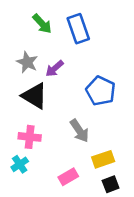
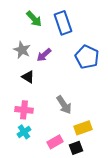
blue pentagon: (101, 91) -> (87, 57), moved
black triangle: (35, 96) -> (28, 77), size x0.6
cyan cross: (20, 164) -> (24, 132), moved
black square: (111, 184) -> (76, 148), moved

